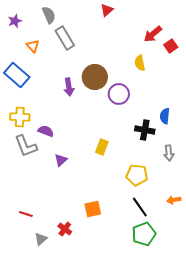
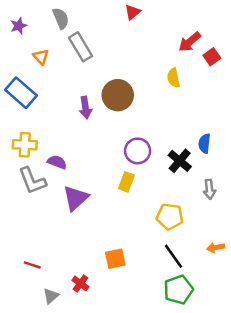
purple circle: (119, 94) -> (138, 151), moved
black cross: (145, 130) -> (180, 161), turned 30
purple triangle: (61, 160) -> (76, 198), size x1.6

